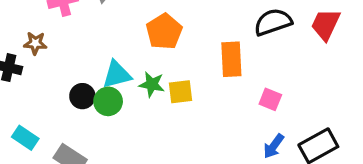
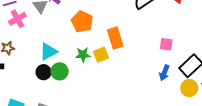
orange rectangle: (231, 59) -> (115, 38), moved
cyan triangle: (117, 74) -> (48, 52), moved
pink square: (270, 99) -> (166, 44), moved

